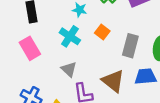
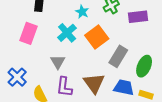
orange square: (102, 32) -> (97, 37), size x1.6
pink rectangle: (30, 48) -> (29, 33), turned 35

